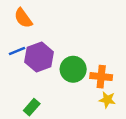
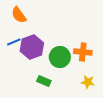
orange cross: (101, 77) -> (83, 52), moved
green rectangle: (32, 107) -> (44, 81), moved, turned 72

